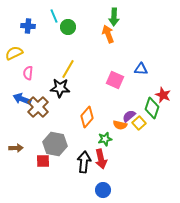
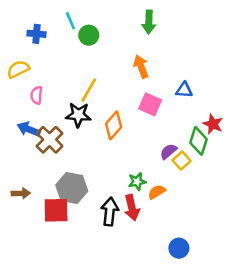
orange arrow: (108, 34) -> (141, 67), moved
orange diamond: (87, 117) -> (114, 125), moved
orange semicircle: (120, 125) -> (157, 192), moved, turned 136
red square: (43, 161) -> (56, 210), size x1.5
blue circle: (103, 190) -> (179, 248), moved

